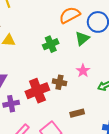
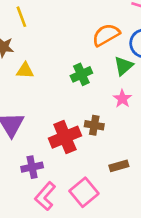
pink star: (83, 71) -> (122, 99), moved
purple cross: (11, 104) -> (32, 167), moved

